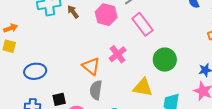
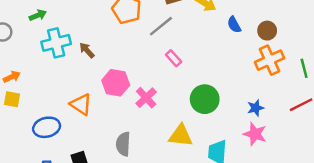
pink hexagon: (106, 15) -> (116, 83), moved
pink rectangle: (142, 24) -> (174, 58), size x0.6
orange triangle: (91, 66) -> (81, 104), moved

